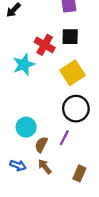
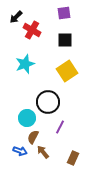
red cross: (45, 45) -> (32, 30), moved
black circle: (76, 109) -> (48, 102), moved
brown semicircle: (41, 145) -> (33, 137), moved

